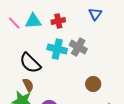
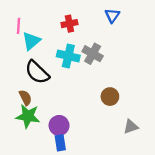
cyan triangle: (33, 21) -> (31, 41), moved, turned -36
pink line: (14, 23) -> (19, 26), turned 48
brown semicircle: (28, 85) -> (25, 98), moved

